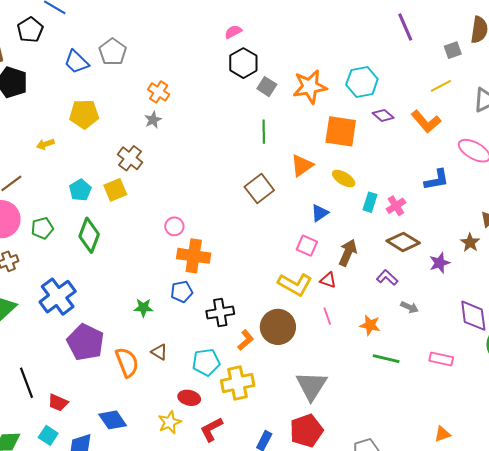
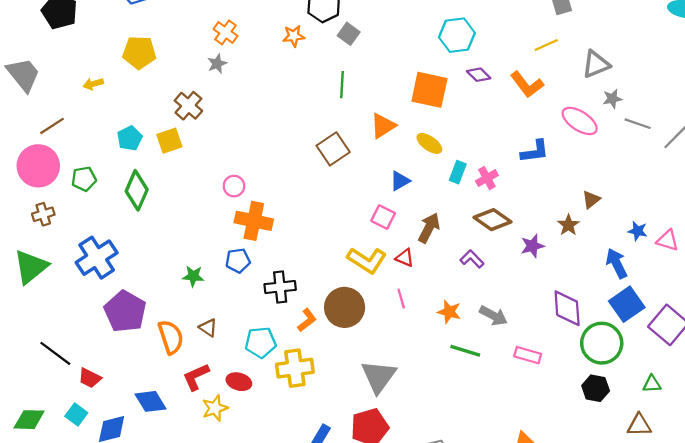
orange star: (310, 87) -> (294, 36), moved, size x0.6
gray arrow: (409, 307) -> (493, 316), moved, size x1.4
black line: (27, 383) -> (55, 353), turned -36
red L-shape: (211, 429) -> (196, 377), moved

